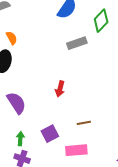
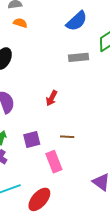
orange semicircle: (12, 38) -> (20, 23), moved, turned -56
pink rectangle: (76, 150) -> (54, 162), turned 60

